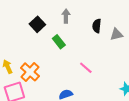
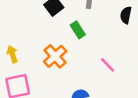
orange cross: (30, 72) -> (55, 56), moved

